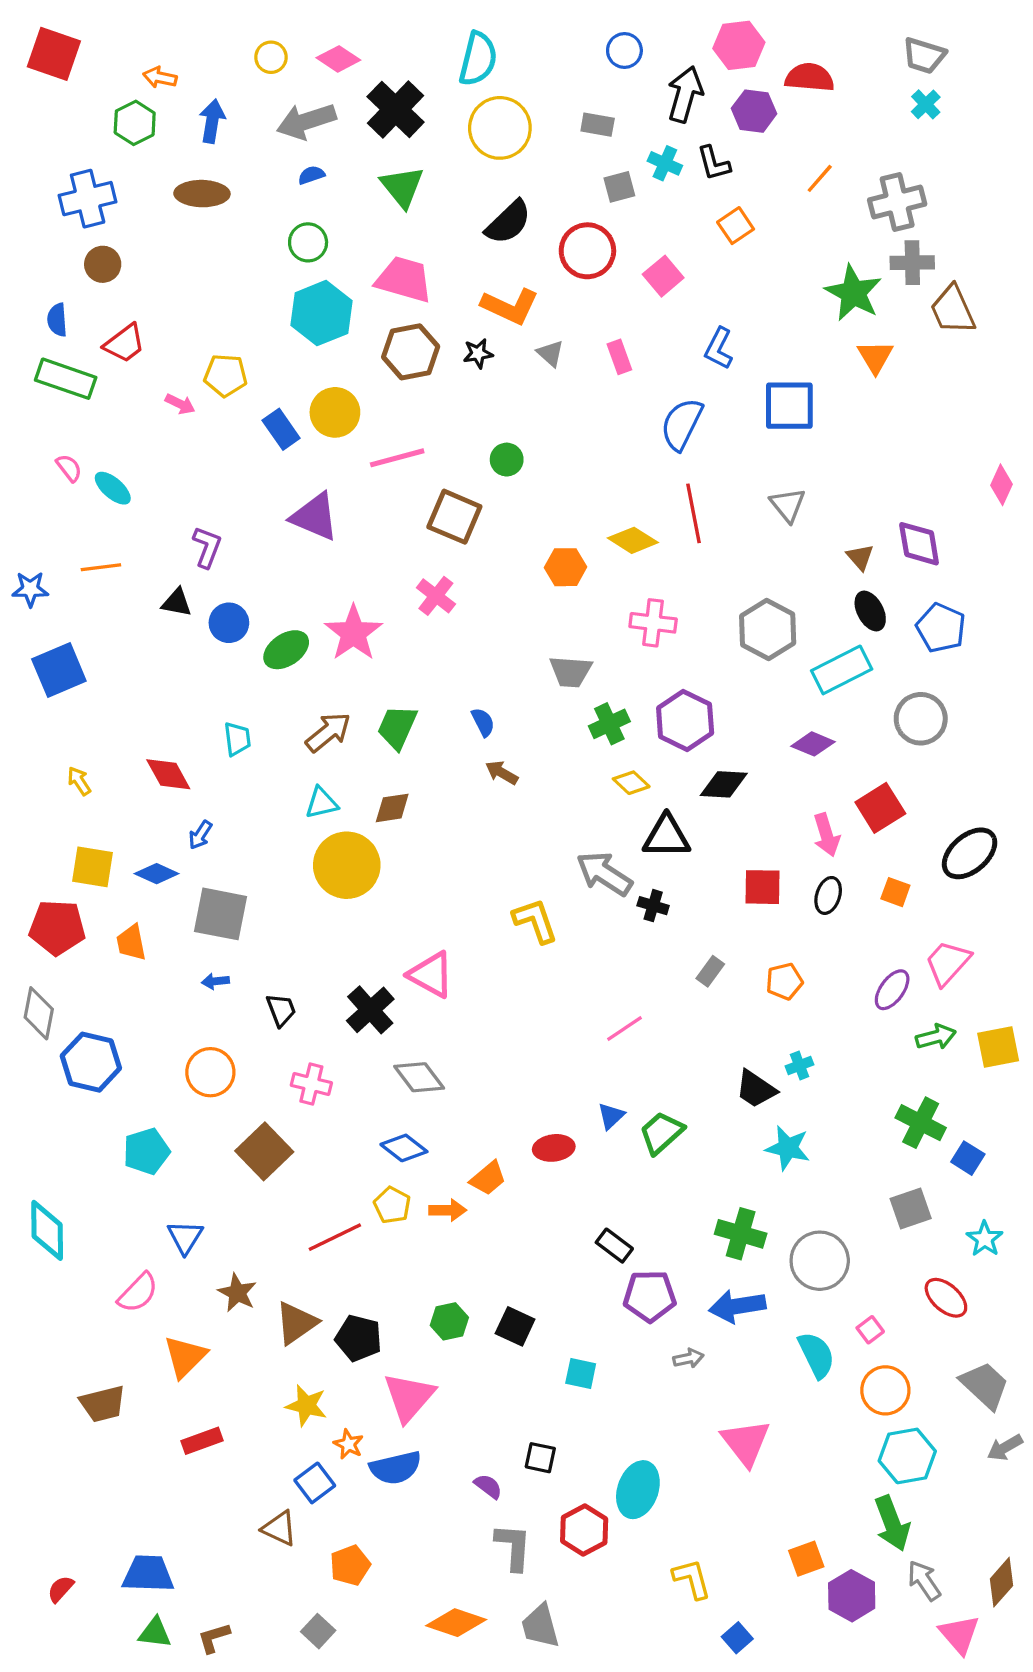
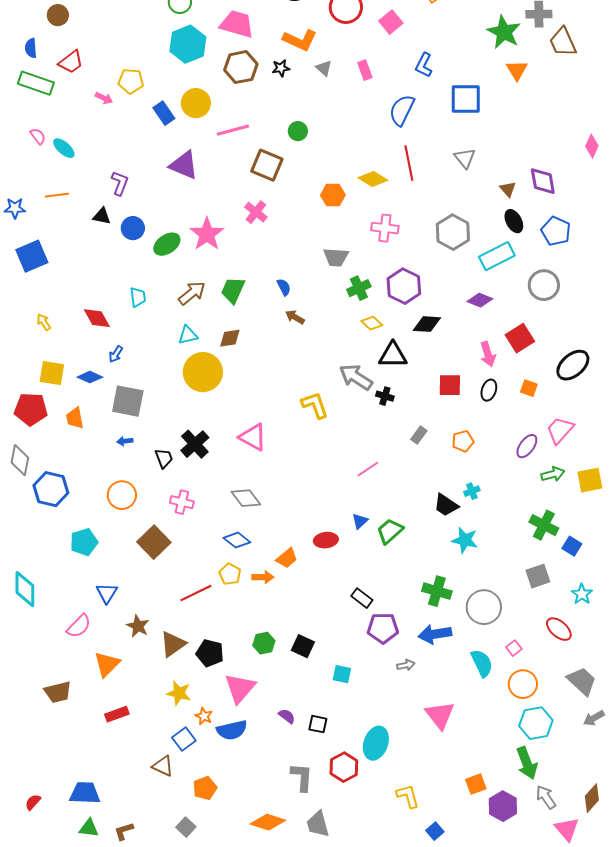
black cross: (370, 1010) -> (195, 444), moved
purple semicircle: (488, 1486) -> (287, 716), moved

